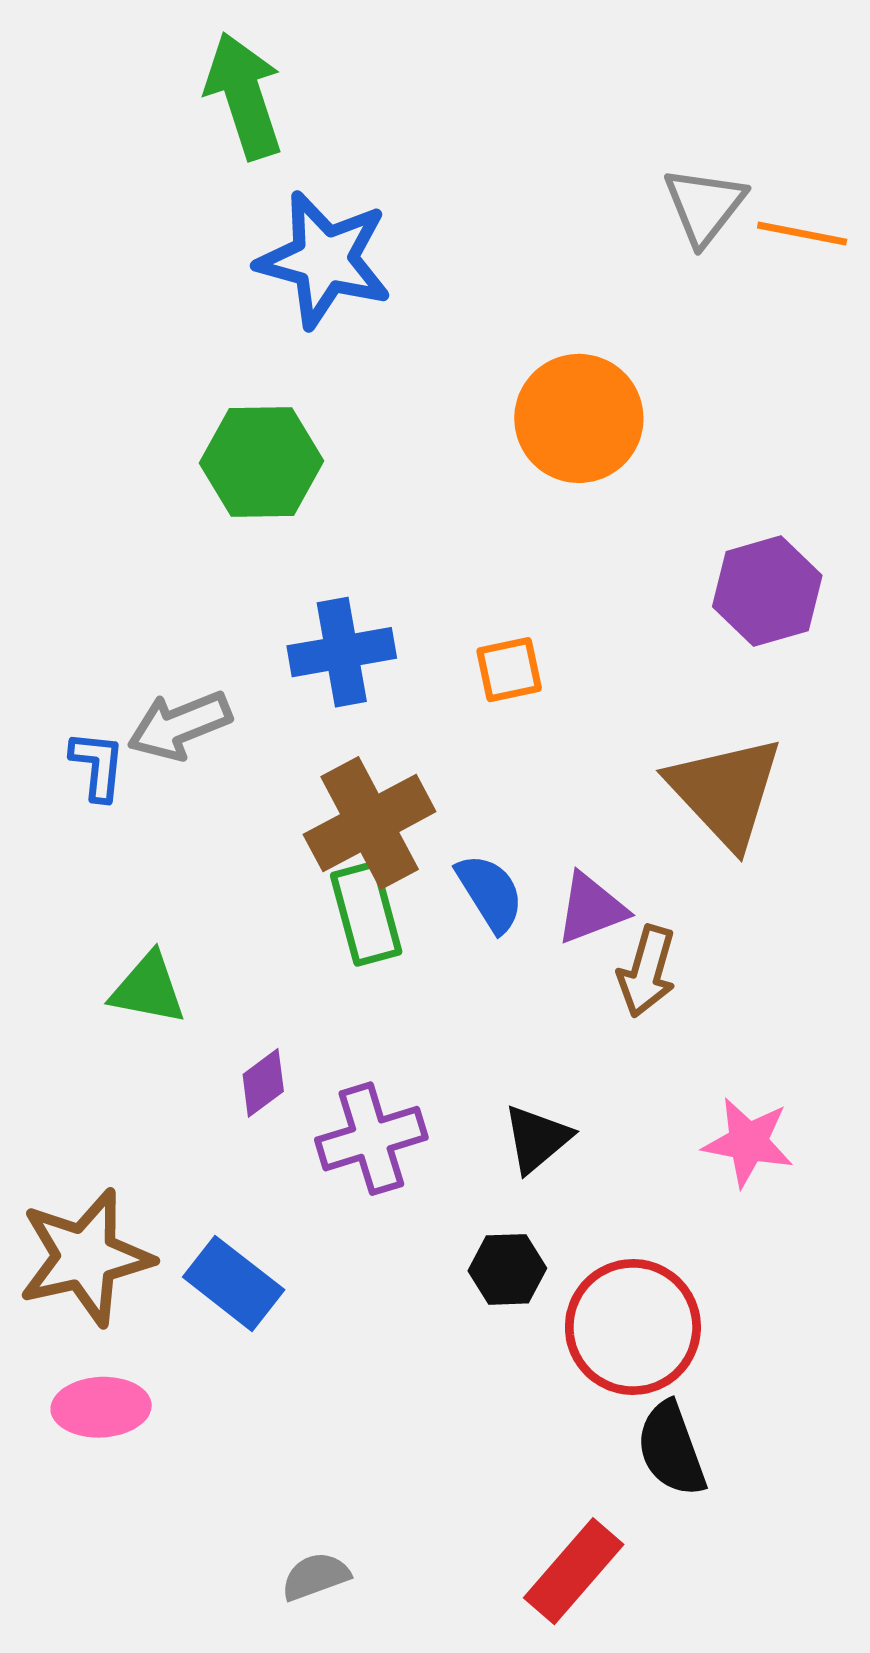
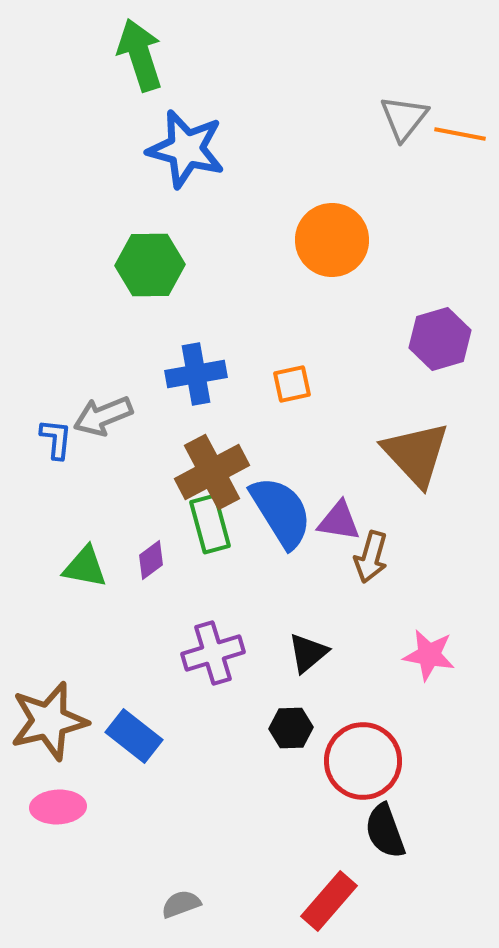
blue semicircle: (490, 893) -> (281, 512), size x1.6
purple triangle: (591, 908) -> (339, 521), turned 30
purple diamond: (263, 1083) -> (151, 560), moved

